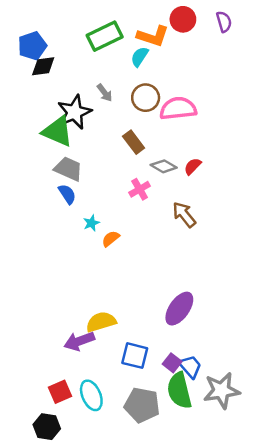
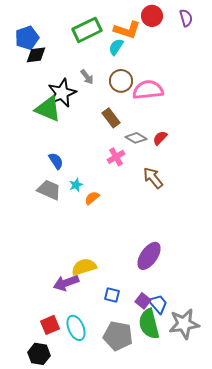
gray trapezoid: (68, 169) -> (49, 190), moved
blue square: (135, 356) -> (112, 295), size x0.7

